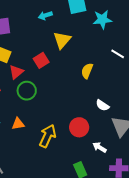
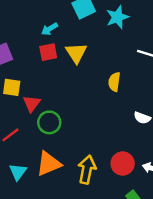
red square: (41, 60) -> (48, 52), moved, turned 35
orange triangle: (18, 124) -> (49, 164), size x1.6
red circle: (79, 127) -> (123, 164), moved

